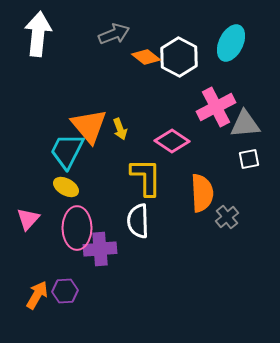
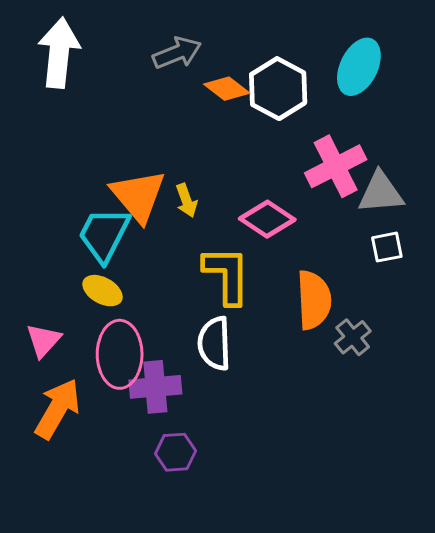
purple hexagon: (65, 291) -> (176, 452), moved
orange arrow: (37, 295) -> (57, 409), moved, size x1.4

